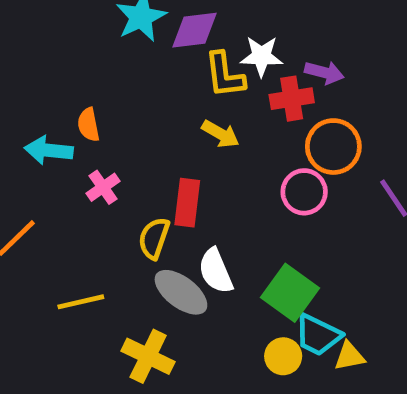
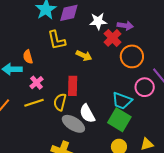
yellow L-shape: (225, 75) -> (57, 40), moved
red cross: (292, 99) -> (112, 38), turned -30
pink circle: (304, 192) -> (145, 87), moved
yellow line: (81, 302) -> (34, 103), moved
cyan trapezoid: (318, 335) -> (122, 101), moved

